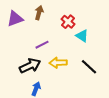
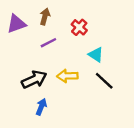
cyan triangle: (82, 36) -> (96, 55), moved
purple line: (42, 45) -> (48, 43), moved

